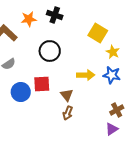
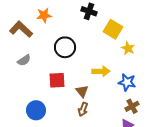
black cross: (55, 15) -> (89, 11), moved
blue star: (112, 75) -> (127, 82), moved
blue circle: (21, 92) -> (36, 110), moved

